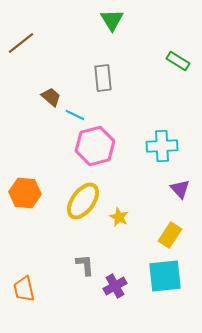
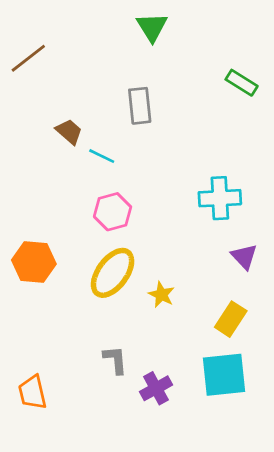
pink hexagon: (95, 146) -> (113, 212), moved, size x0.7

